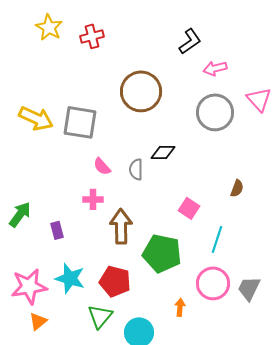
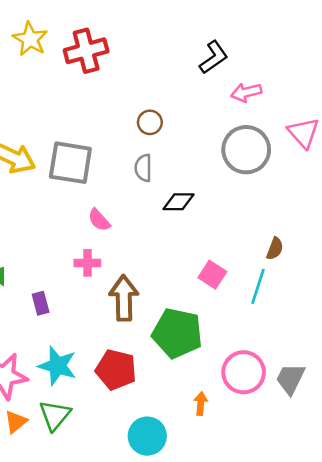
red cross: (92, 36) -> (86, 51), size x1.4
brown circle: (141, 91) -> (150, 122), size x0.5
gray semicircle: (136, 169) -> (143, 168), moved
cyan line: (217, 239) -> (258, 286), moved
green triangle: (100, 316) -> (55, 415), moved

